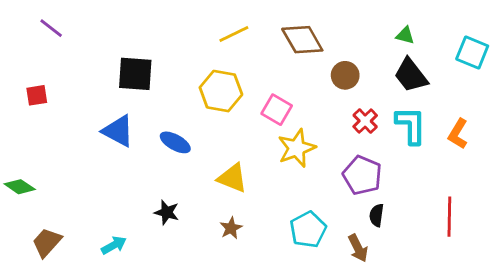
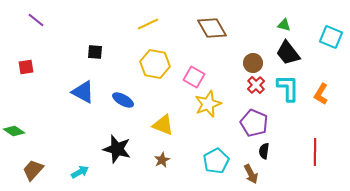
yellow line: (234, 34) -> (148, 24), moved
black square: (135, 74) -> (95, 52), size x0.6
brown circle: (345, 75) -> (253, 63), moved
black star: (167, 212) -> (117, 149), size x1.6

